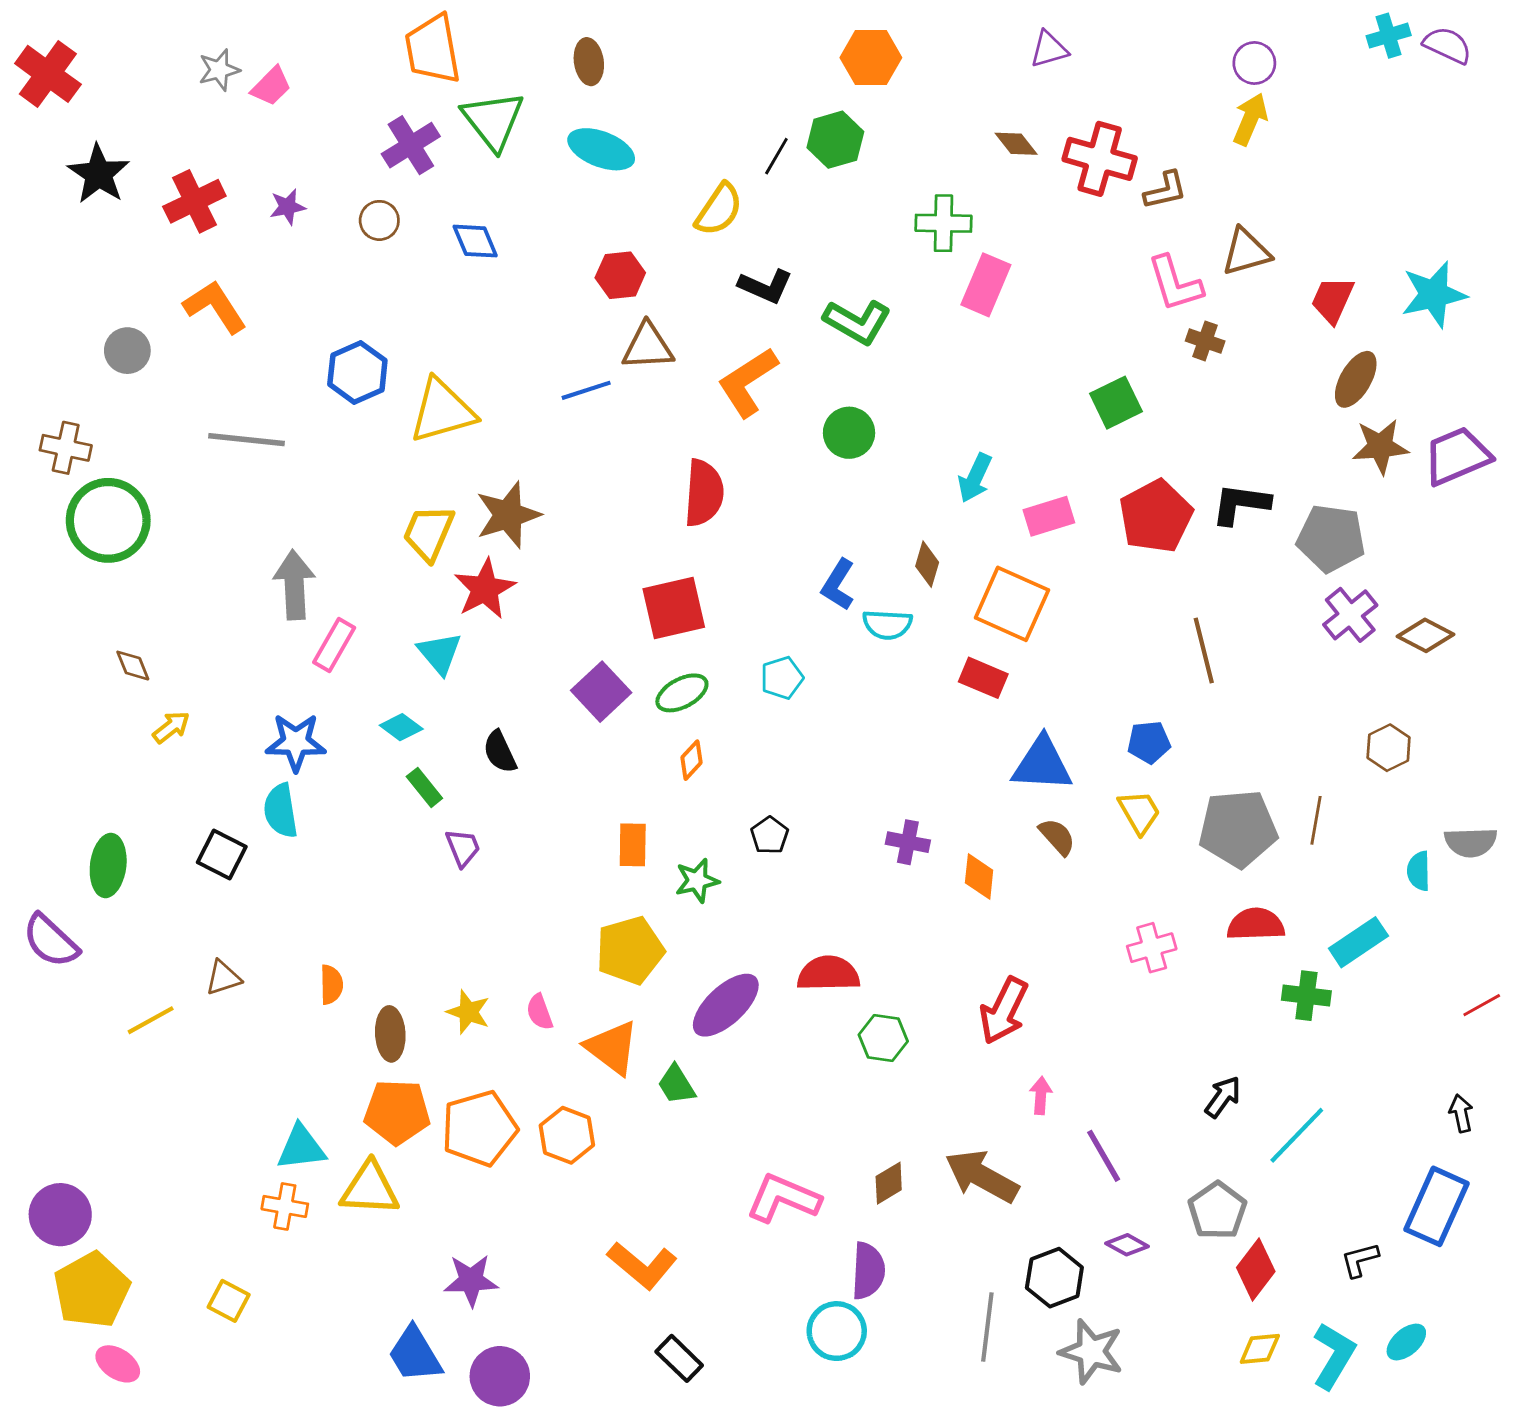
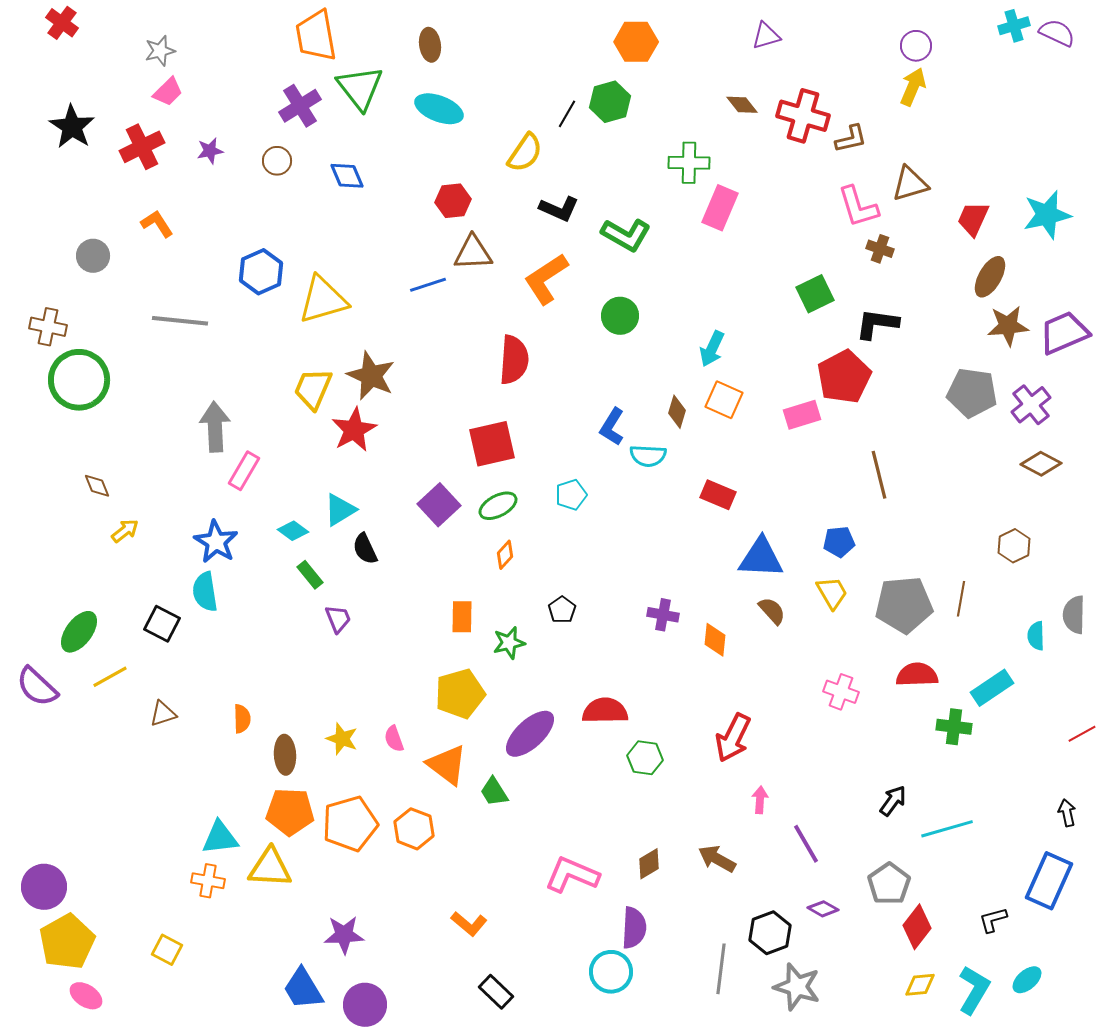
red cross: (48, 74) -> (62, 23), moved, size x0.7
pink trapezoid: (271, 86) -> (168, 92), moved
orange L-shape: (215, 307) -> (157, 224), size x0.7
black L-shape: (1241, 504) -> (877, 324), moved
brown star: (508, 515) -> (371, 376), turned -30
pink rectangle: (1049, 516) -> (802, 415), moved
orange square: (1012, 604) -> (724, 400), moved, size x0.7
purple cross: (1350, 615) -> (1031, 405), moved
cyan triangle: (440, 653) -> (340, 510), moved, turned 39
blue star: (296, 742) -> (216, 542), turned 30
gray semicircle: (1471, 842) -> (1074, 615), turned 93
green ellipse: (108, 865) -> (79, 632), turned 30
pink cross: (1152, 948) -> (841, 692), turned 36
yellow line: (151, 1020) -> (110, 677), moved
cyan line: (1297, 1135) -> (947, 829), turned 30
brown arrow: (982, 1176) -> (717, 859), size x0.7
orange L-shape: (642, 1265) -> (469, 924), size x0.7

